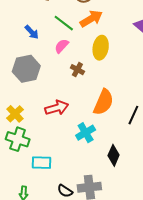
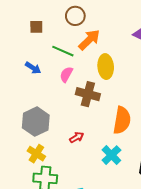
gray hexagon: (26, 69) -> (36, 122), moved
brown cross: (77, 70) -> (88, 94), size x1.6
red arrow: (57, 108) -> (77, 137), size x0.6

